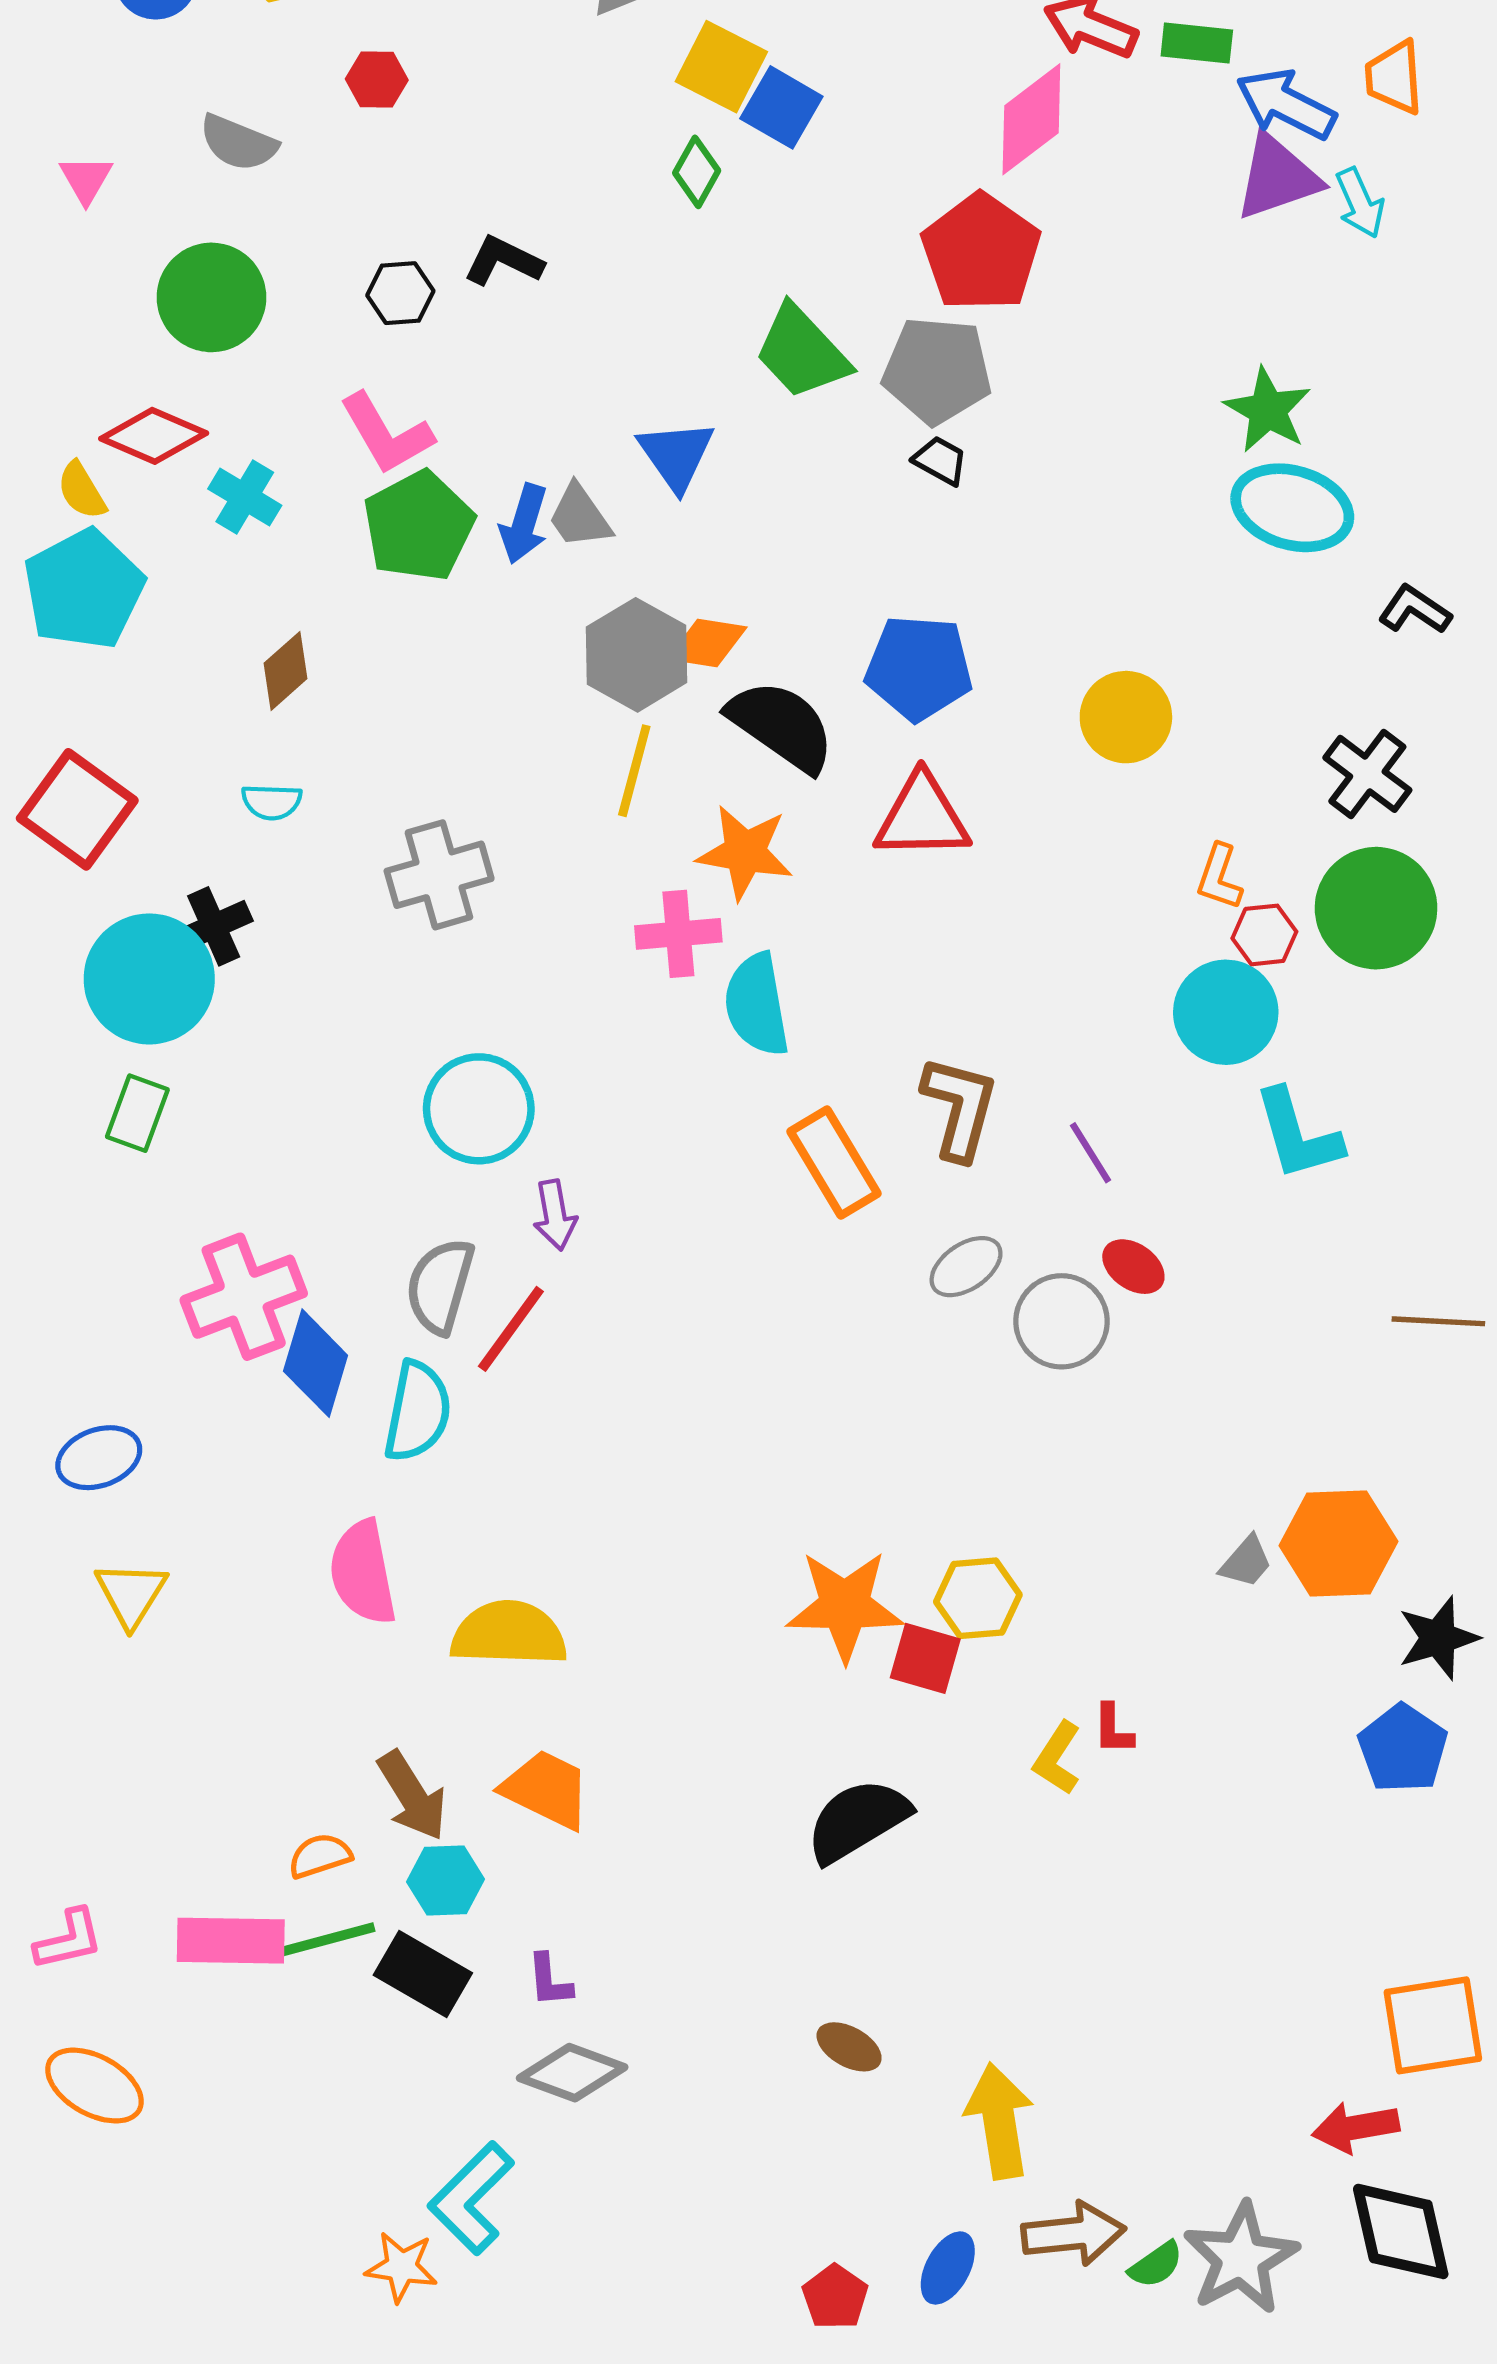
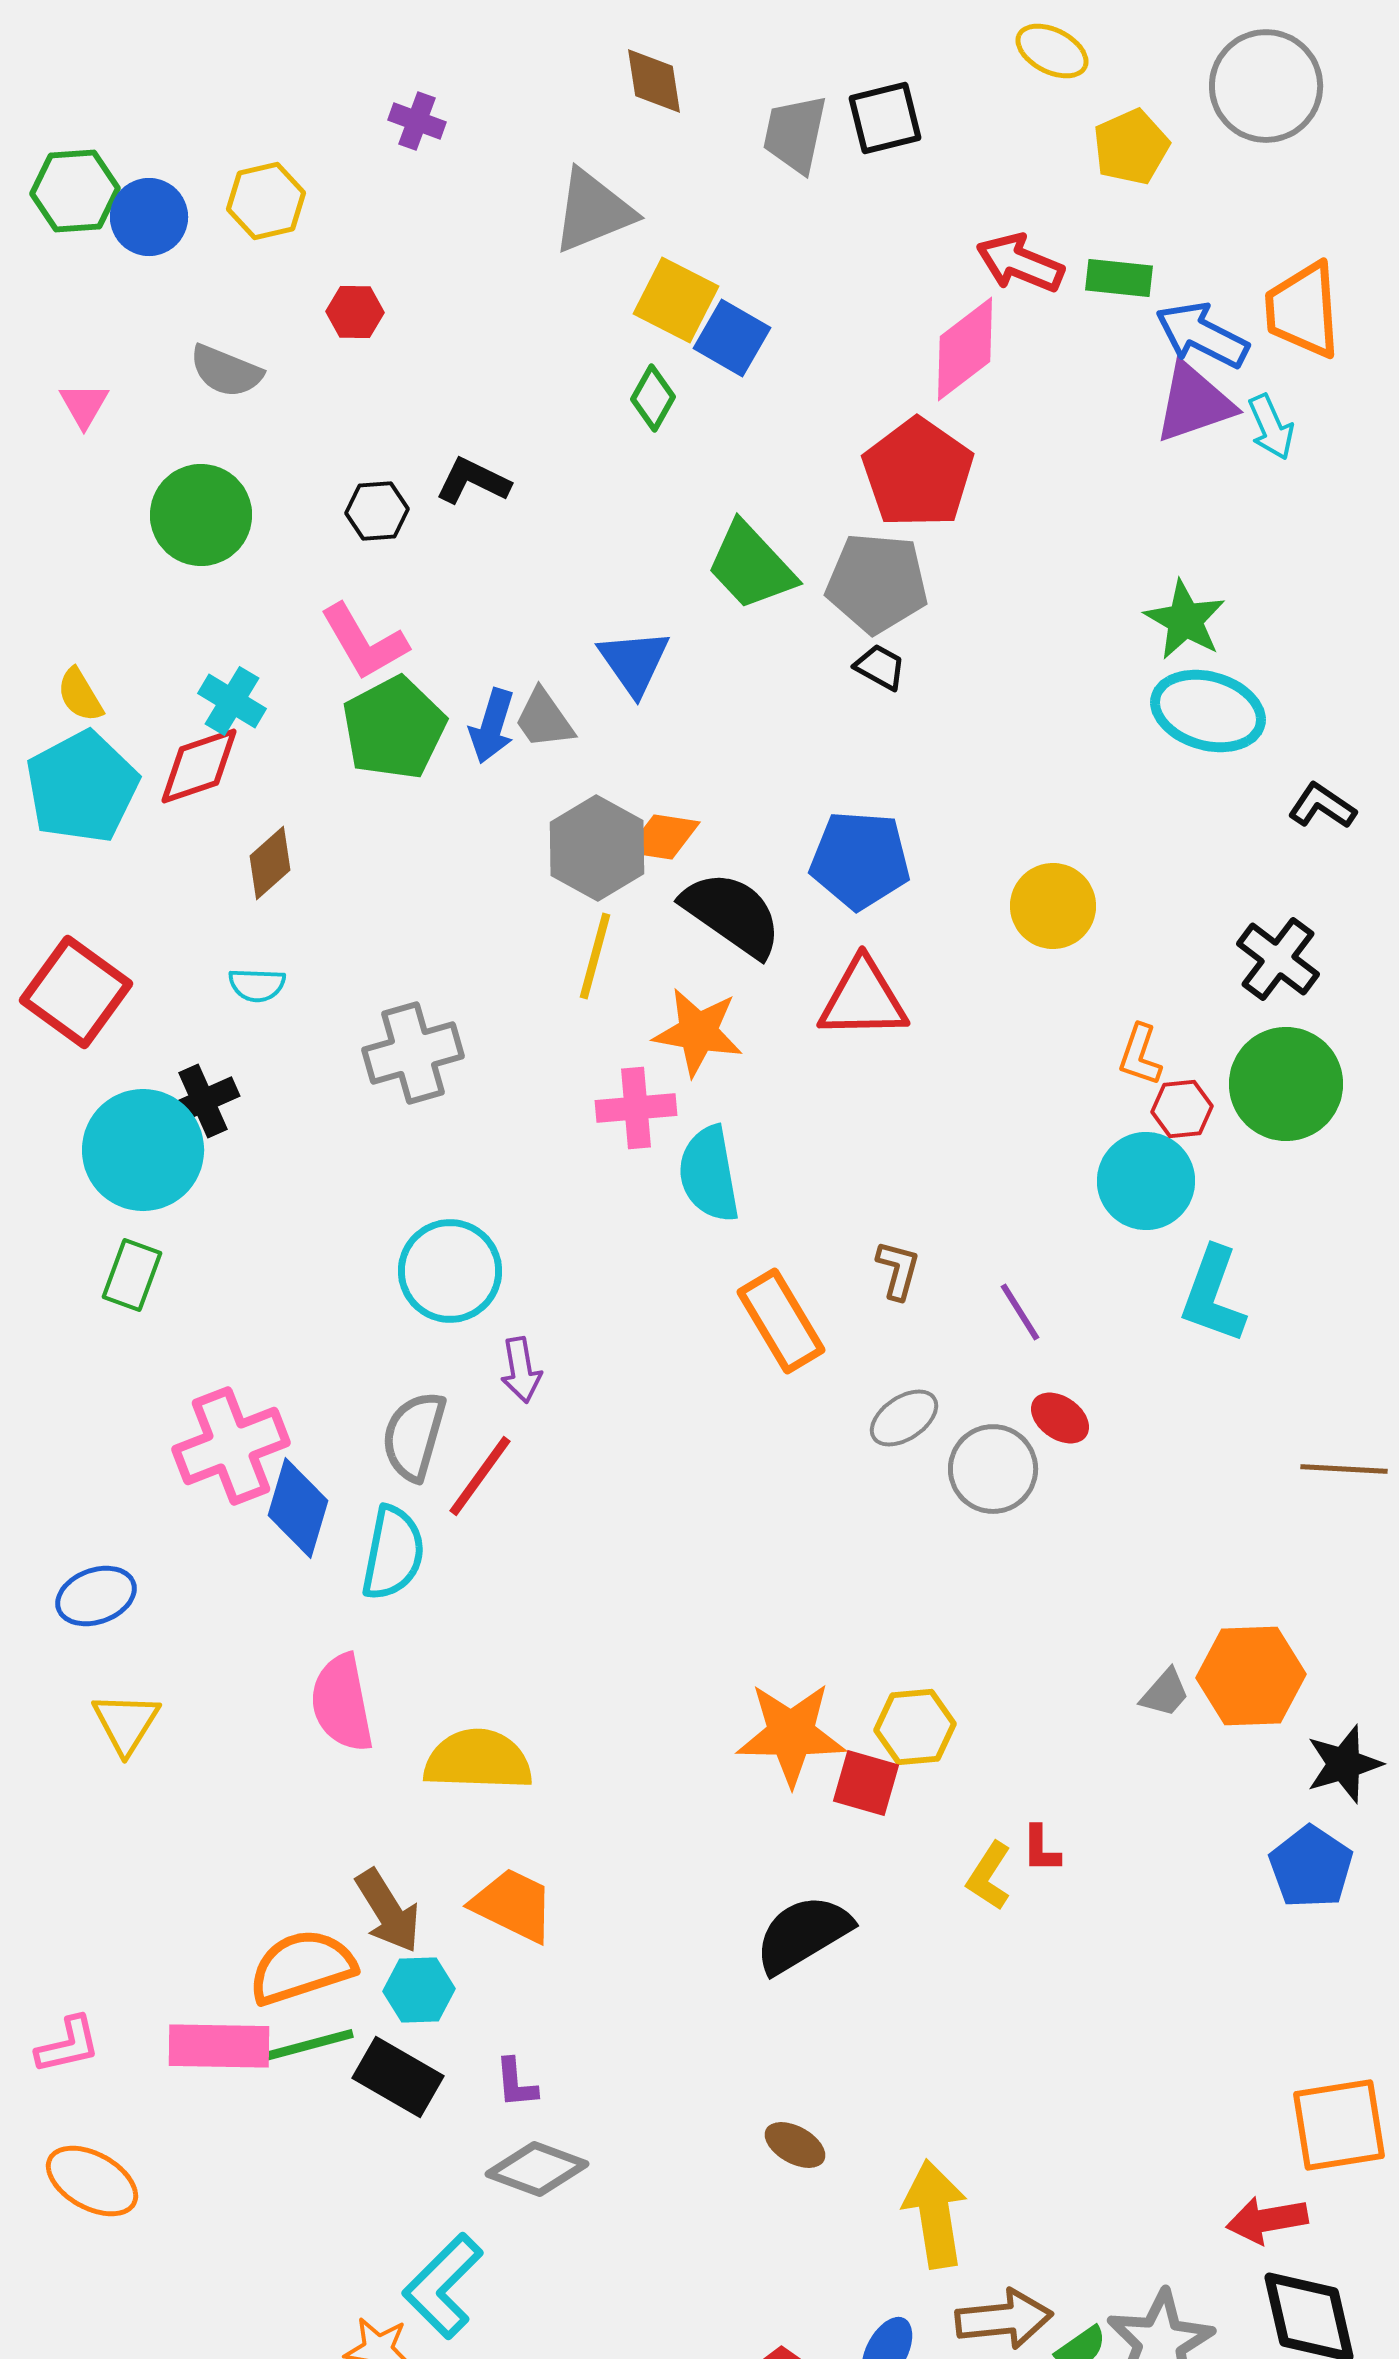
orange trapezoid: (1394, 77) -> (1303, 310), size x1.4
red diamond: (154, 436) -> (199, 766), moved, turned -42
brown L-shape: (960, 1108) -> (898, 1270), size x0.6
cyan L-shape: (1298, 1135) -> (1213, 1295), turned 36
orange semicircle: (320, 1856) -> (302, 1967), size x1.8

